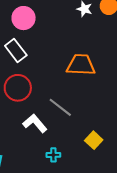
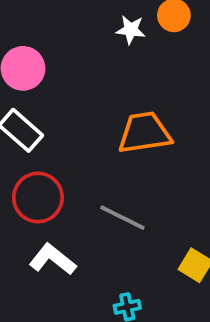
white L-shape: (35, 123) -> (53, 259), moved

